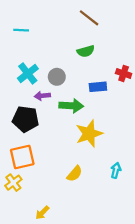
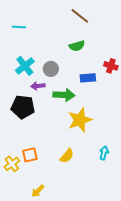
orange square: (22, 157) -> (30, 155), moved, size x0.7

